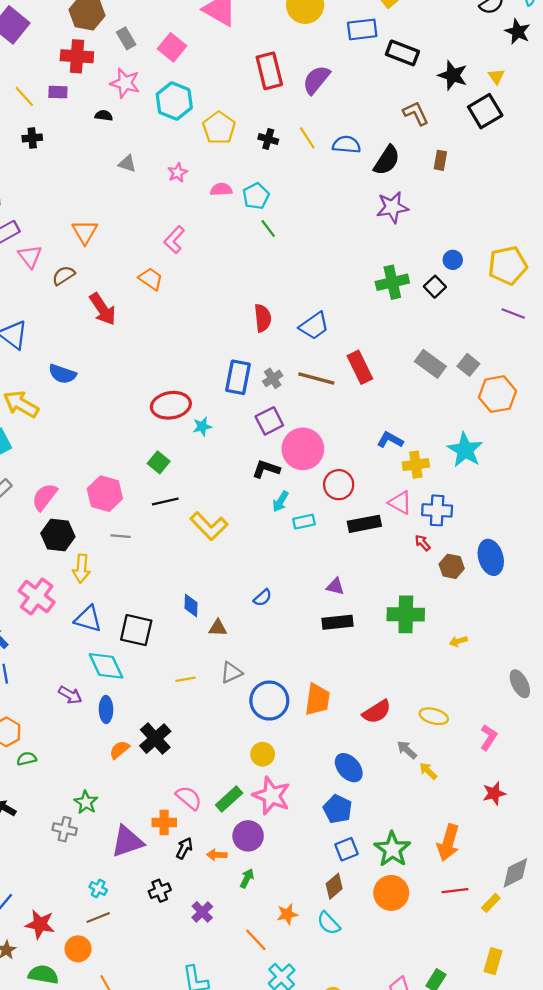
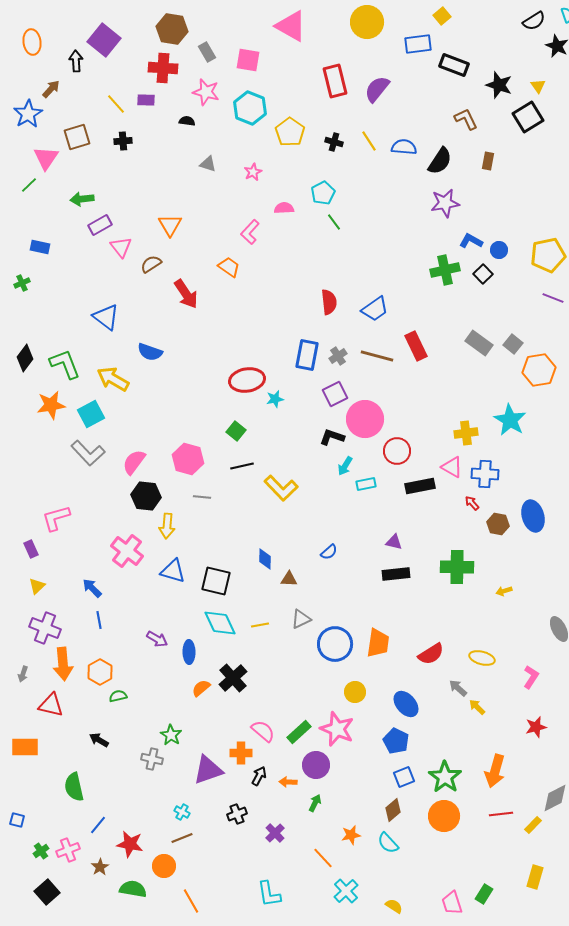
pink square: (172, 47) -> (248, 60), turned -30
pink semicircle: (221, 189) -> (284, 208), moved
blue L-shape: (390, 440) -> (471, 241), moved
cyan diamond: (106, 666) -> (220, 623), moved
yellow circle: (263, 754) -> (355, 692), moved

